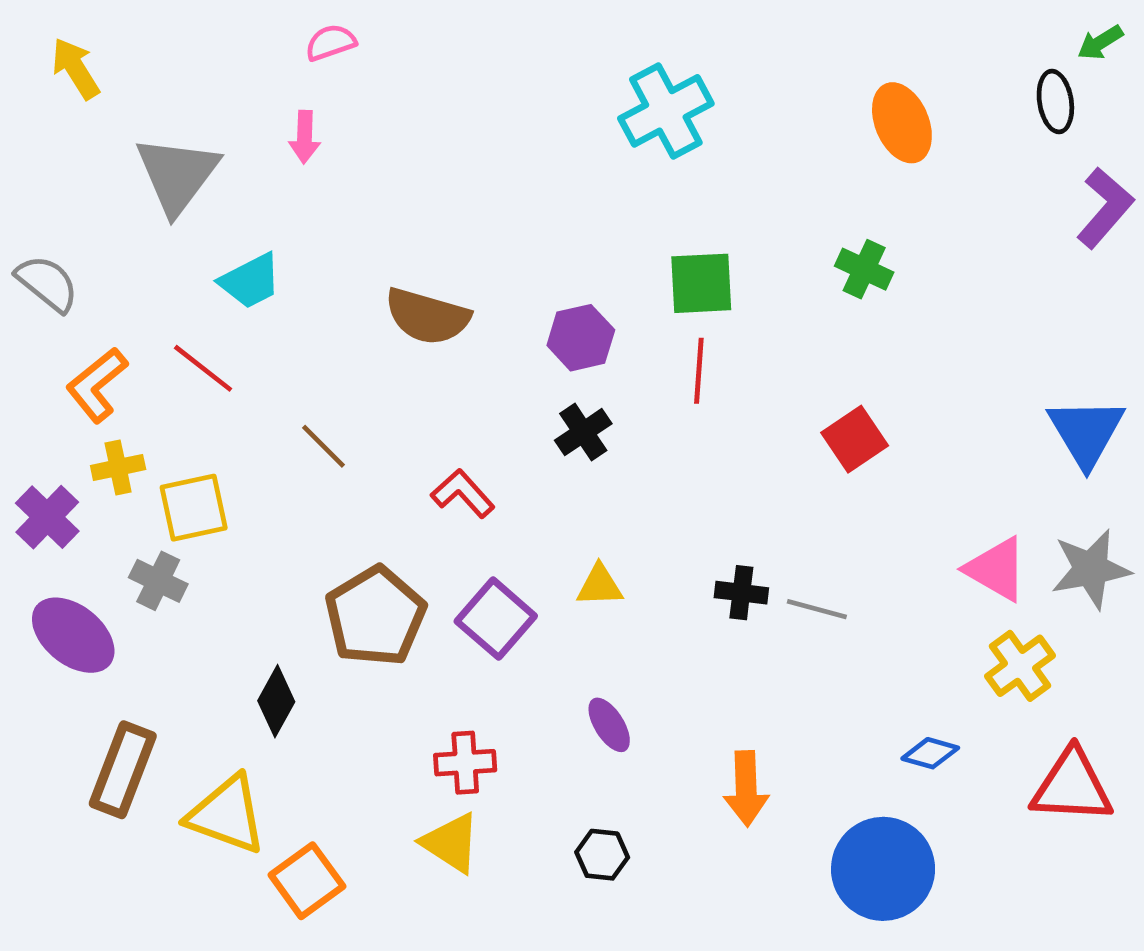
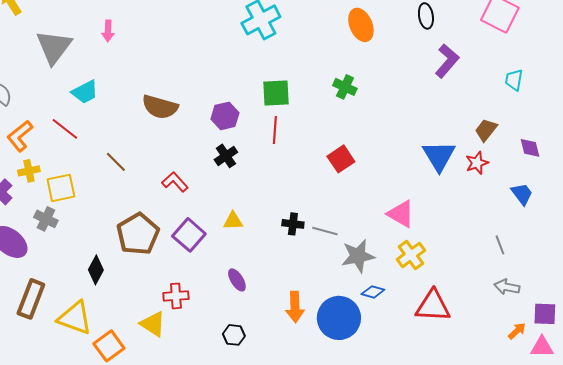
gray star: (1091, 569) -> (358, 256), moved
yellow triangle: (451, 843) -> (153, 324), moved
blue circle: (883, 869) -> (339, 318), moved

